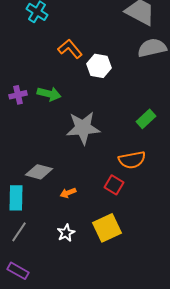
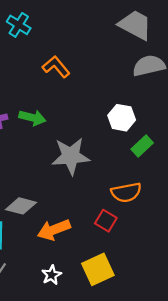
white hexagon: (99, 66) -> (122, 118), moved
orange arrow: (68, 193) -> (54, 230), size x1.8

